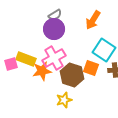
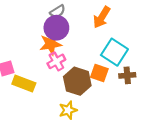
pink cross: (54, 58) -> (56, 61), size x0.7
yellow rectangle: (26, 59) -> (24, 83), moved
orange star: (42, 71) -> (51, 44), moved

